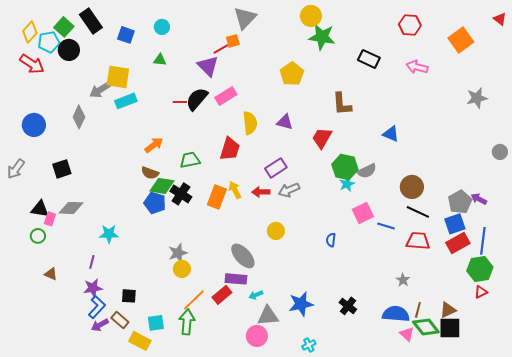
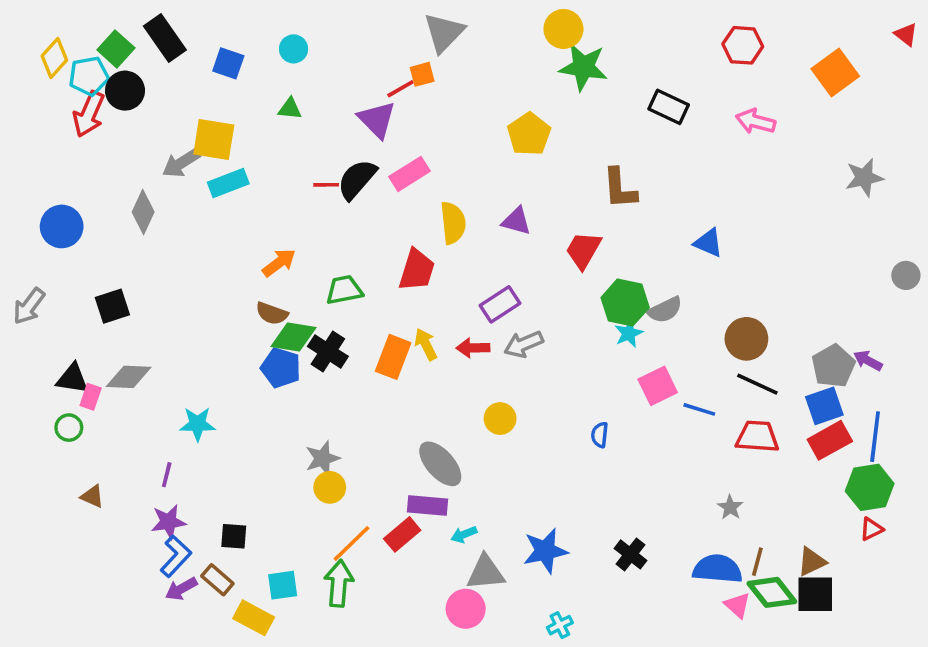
red arrow: (32, 64) -> (89, 114), moved, turned 80

